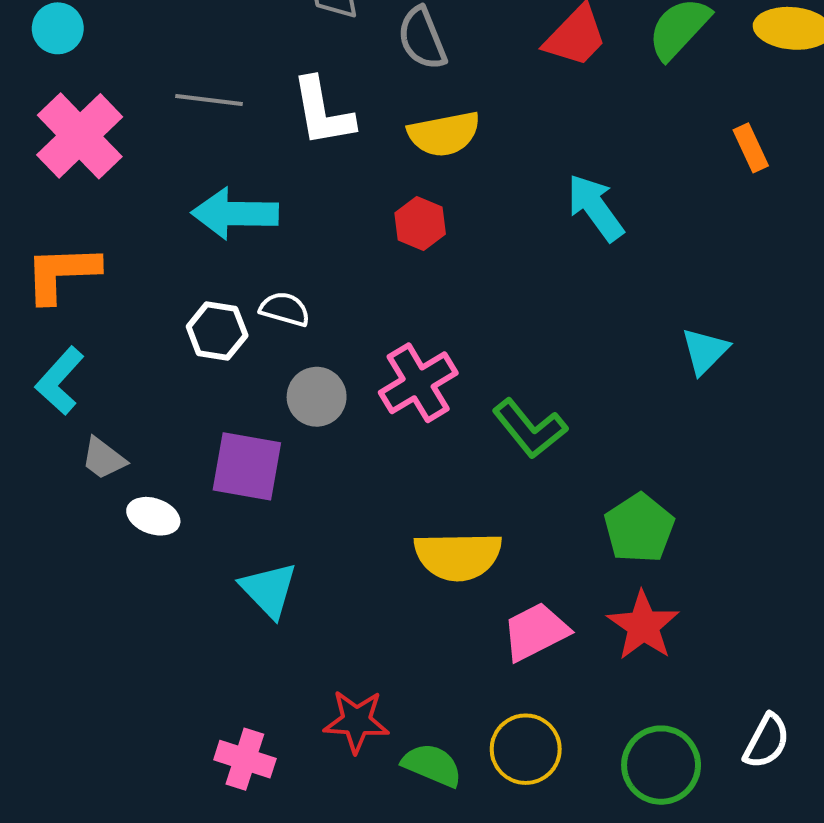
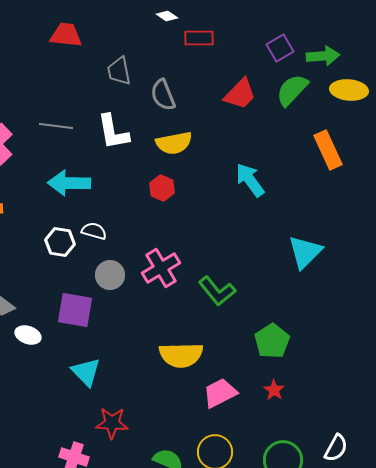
orange rectangle: (751, 148) -> (328, 150), size x1.6
cyan triangle: (705, 351) -> (305, 252), size x1.4
red star: (643, 626) -> (274, 390), size x0.6
red star: (356, 721) -> (112, 423), moved

